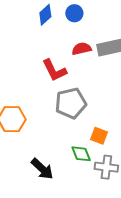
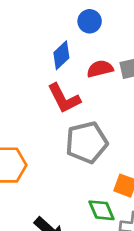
blue diamond: (45, 15) -> (61, 55), moved

